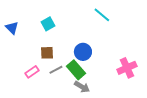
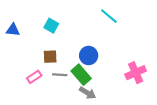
cyan square: (48, 24) -> (51, 26), turned -32
blue triangle: (12, 28) -> (13, 30), turned -40
gray line: (56, 70) -> (60, 75), turned 32

